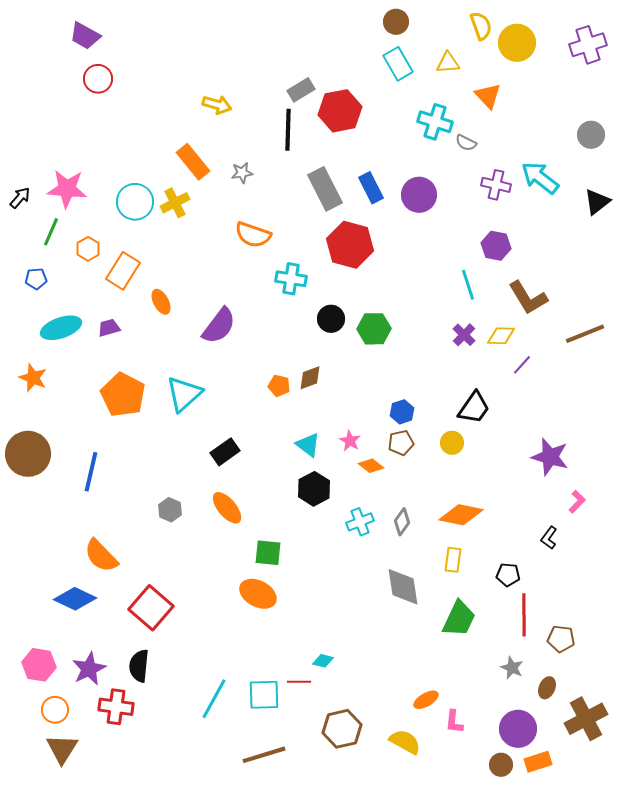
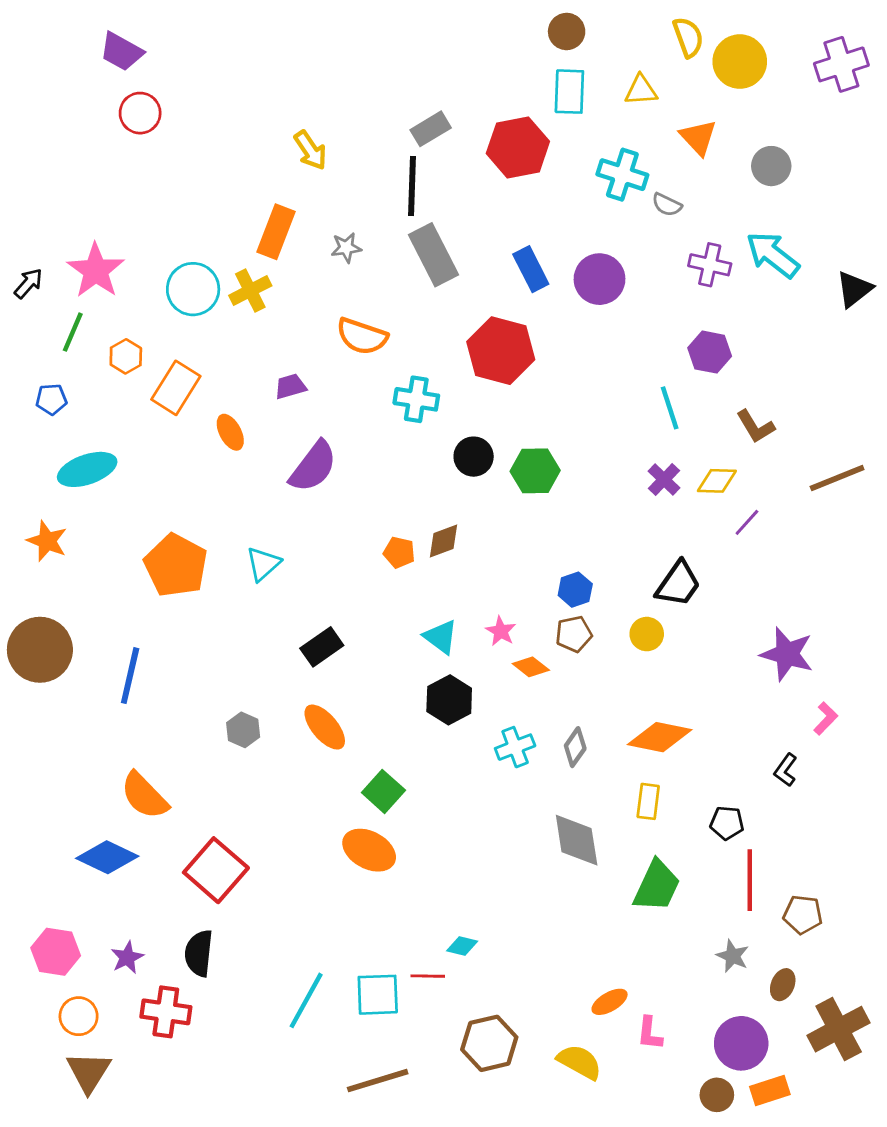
cyan rectangle: (398, 64) -> (569, 92), turned 32
yellow arrow: (217, 105) -> (310, 150), turned 40
red hexagon: (340, 111) -> (518, 147), moved
gray circle: (591, 135) -> (771, 166), moved
orange rectangle: (193, 162) -> (276, 232), turned 60
pink star: (67, 189) -> (96, 270), turned 30
gray rectangle: (325, 189) -> (433, 255), moved
brown L-shape: (528, 298) -> (756, 426), size x0.7
purple trapezoid: (109, 328) -> (290, 386), moved
cyan triangle: (184, 394) -> (263, 564), size x0.7
green square: (268, 553) -> (383, 791), turned 36
purple star: (89, 669) -> (127, 957), size x0.7

